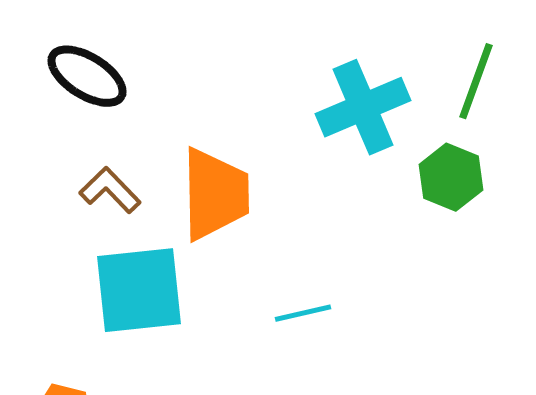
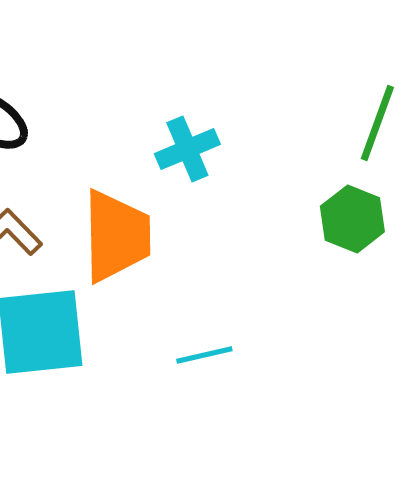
cyan cross: (363, 107) -> (187, 149), moved, size x0.7

